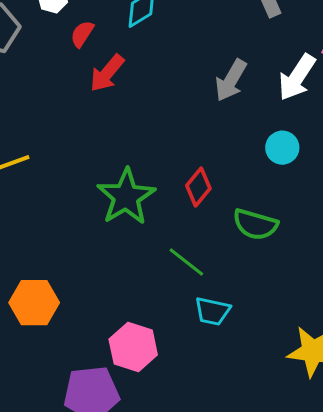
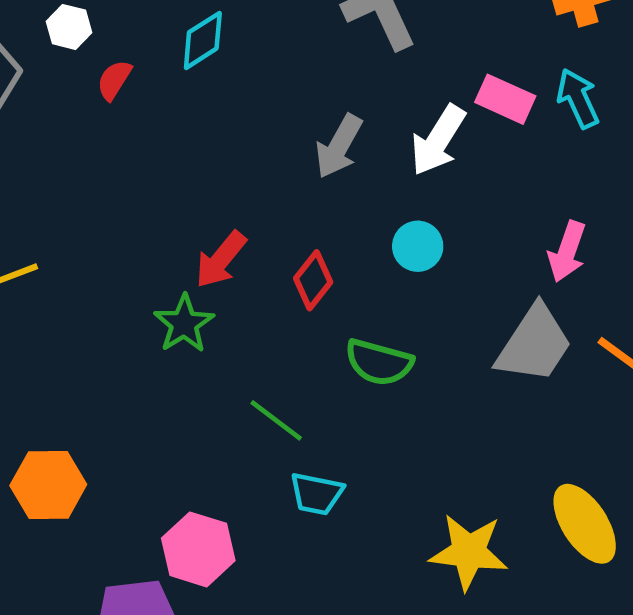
red arrow: (107, 73) -> (221, 260), moved
red diamond: (198, 187) -> (313, 280), moved
green star: (126, 197) -> (184, 324), size x0.7

